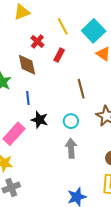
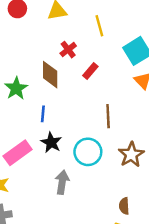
yellow line: (63, 26) -> (99, 26), moved
cyan circle: (71, 121) -> (88, 152), size x1.5
gray arrow: (71, 148) -> (62, 182), moved

